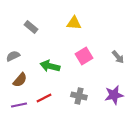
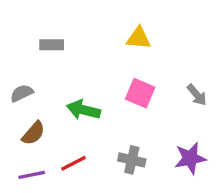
yellow triangle: (74, 23) -> (138, 38), moved
gray rectangle: (31, 27) -> (52, 45), turned -40
pink square: (84, 56) -> (140, 93), turned -36

